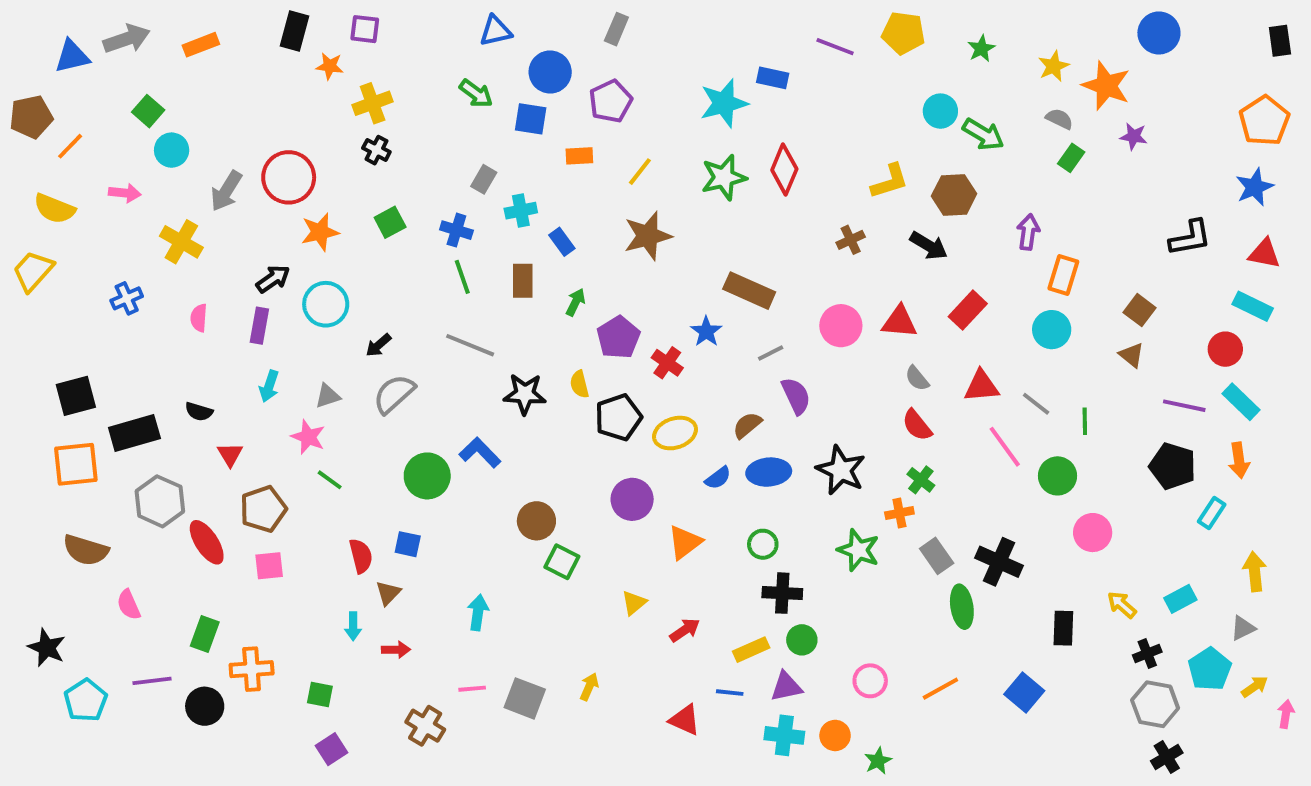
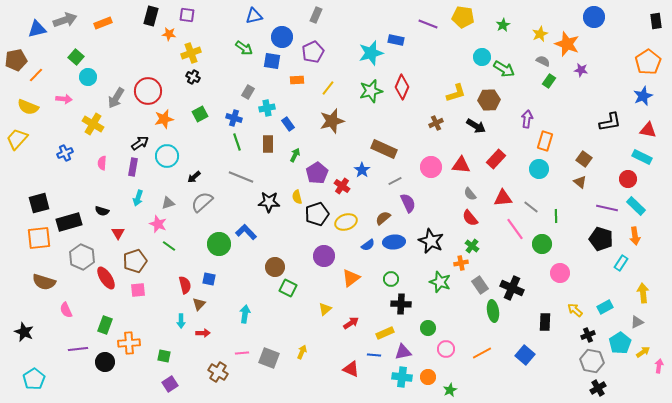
green circle: (802, 640) -> (428, 328), moved
cyan pentagon: (86, 700) -> (34, 379), moved

